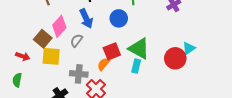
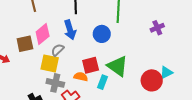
brown square: (43, 39) -> (25, 44), turned 30
yellow square: (51, 56) -> (50, 63), moved
orange semicircle: (103, 64) -> (81, 77), turned 56
cyan rectangle: (136, 66) -> (102, 82), moved

